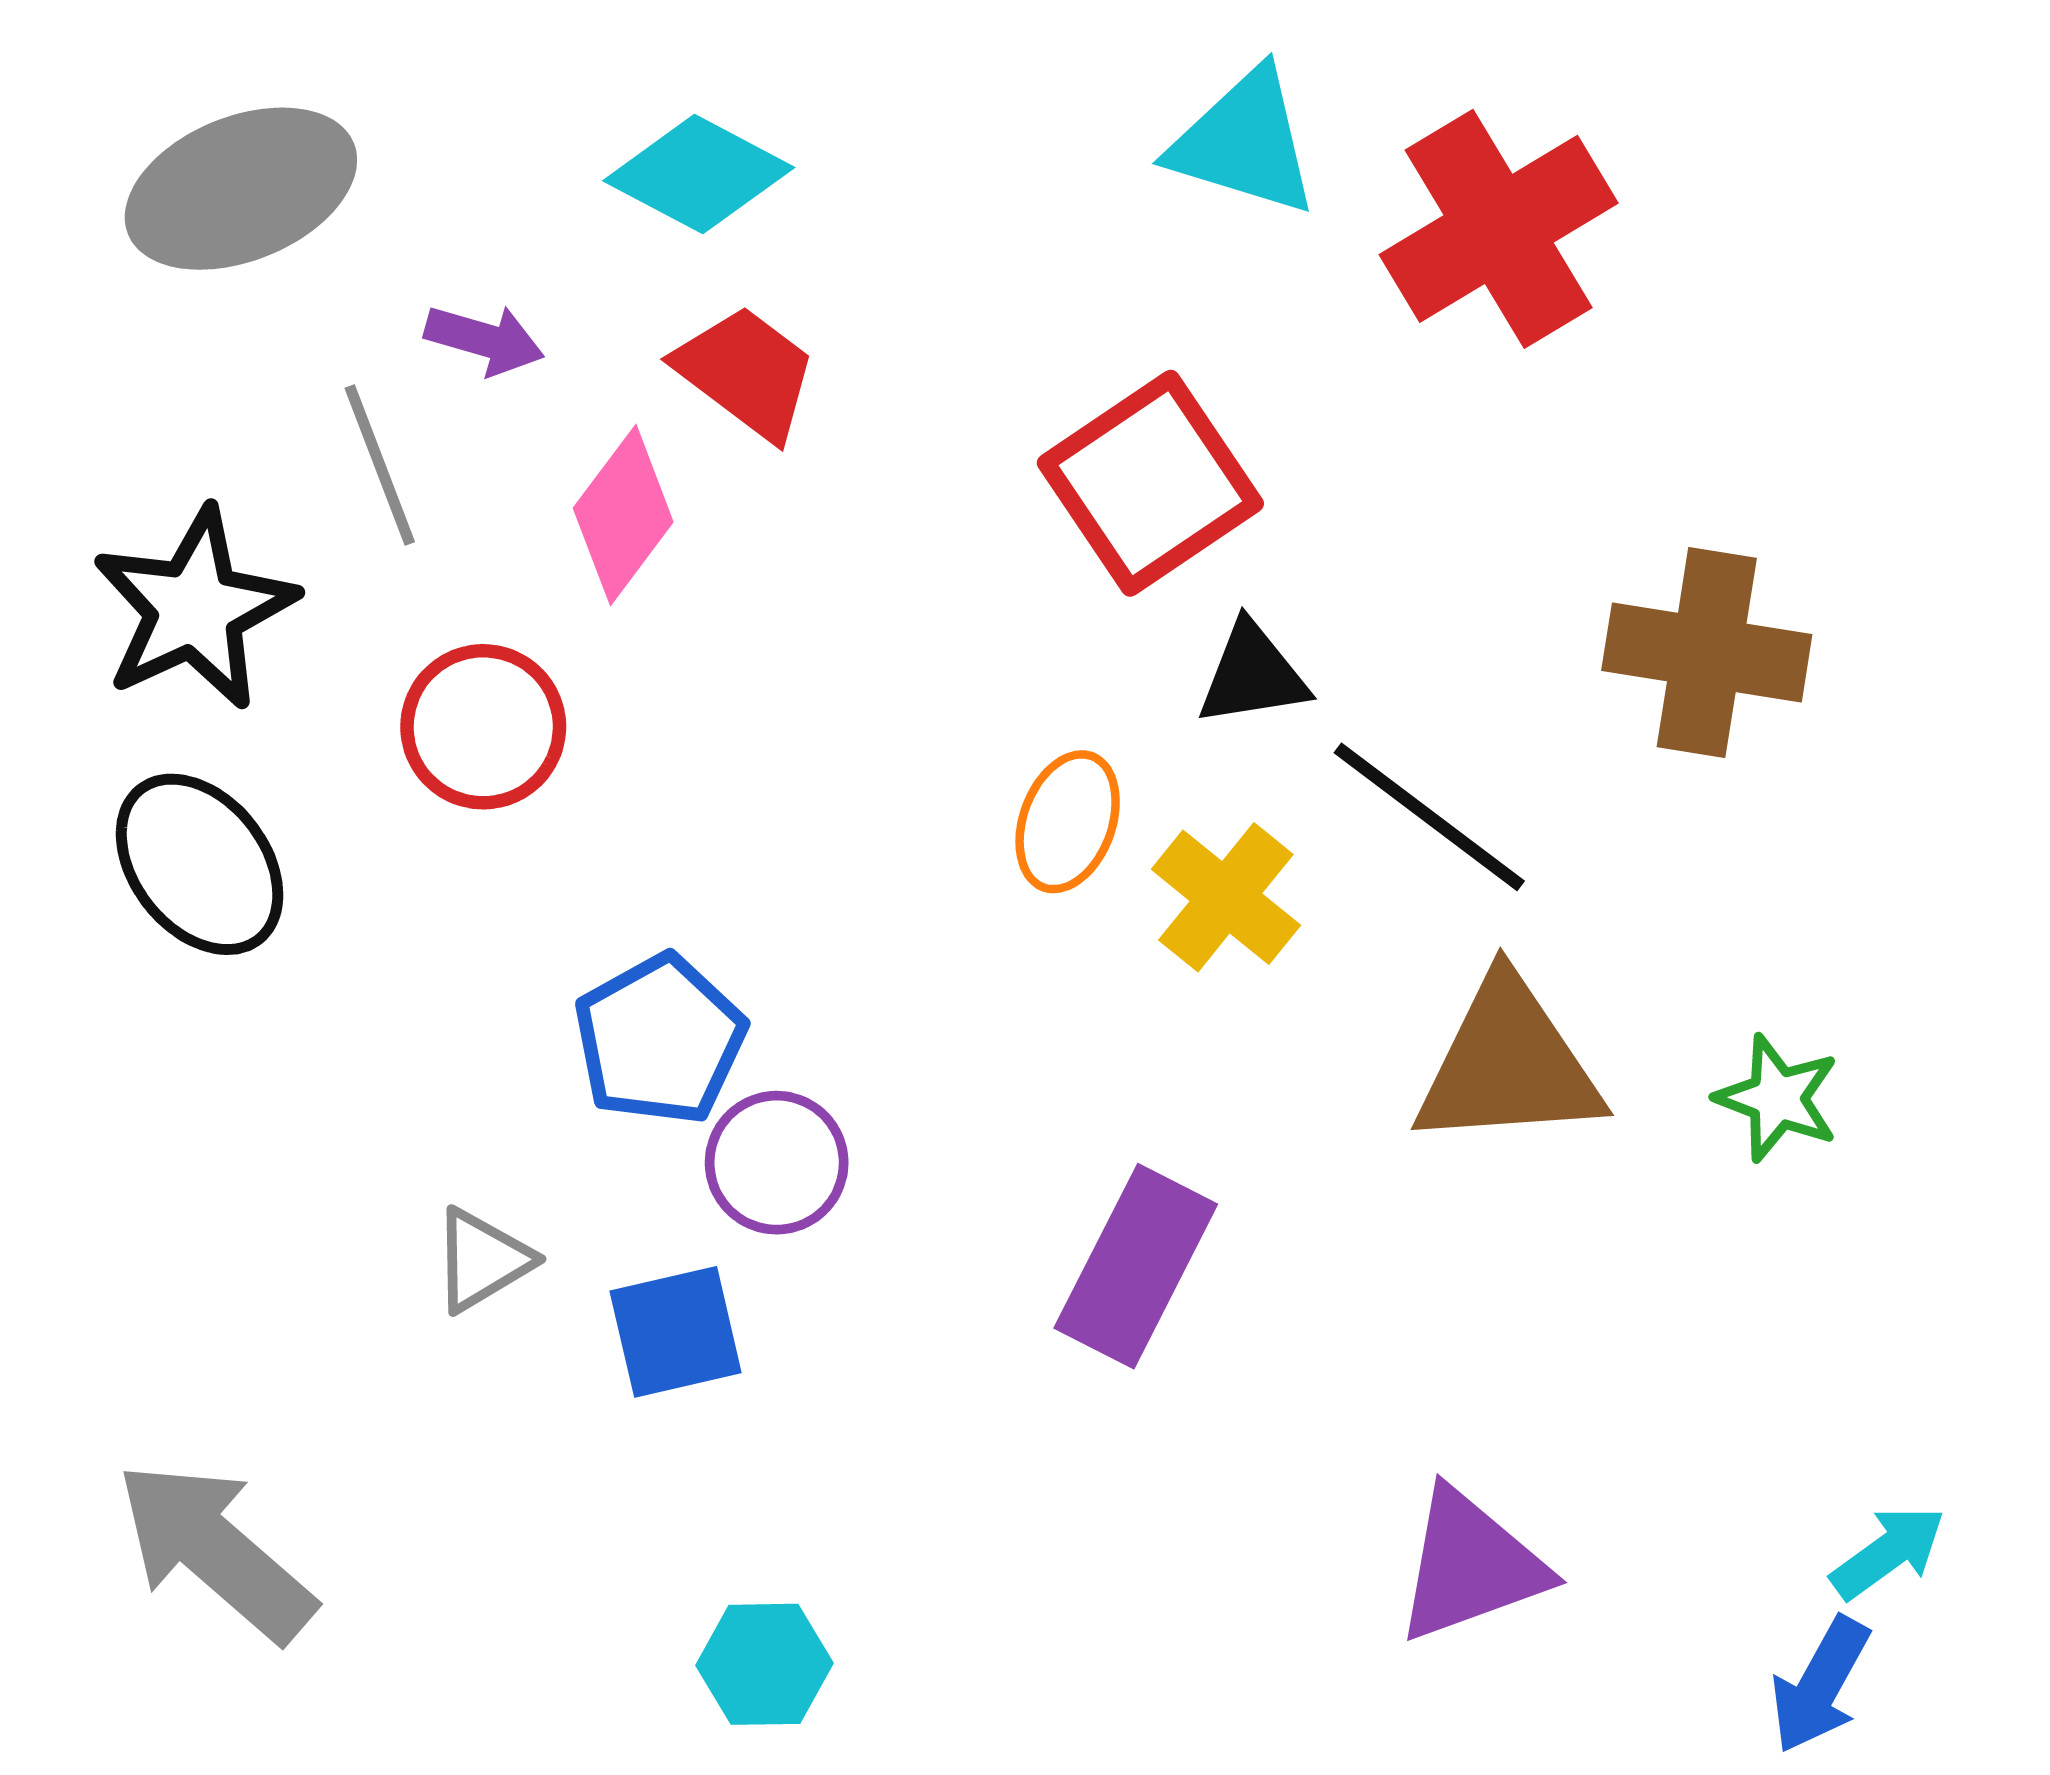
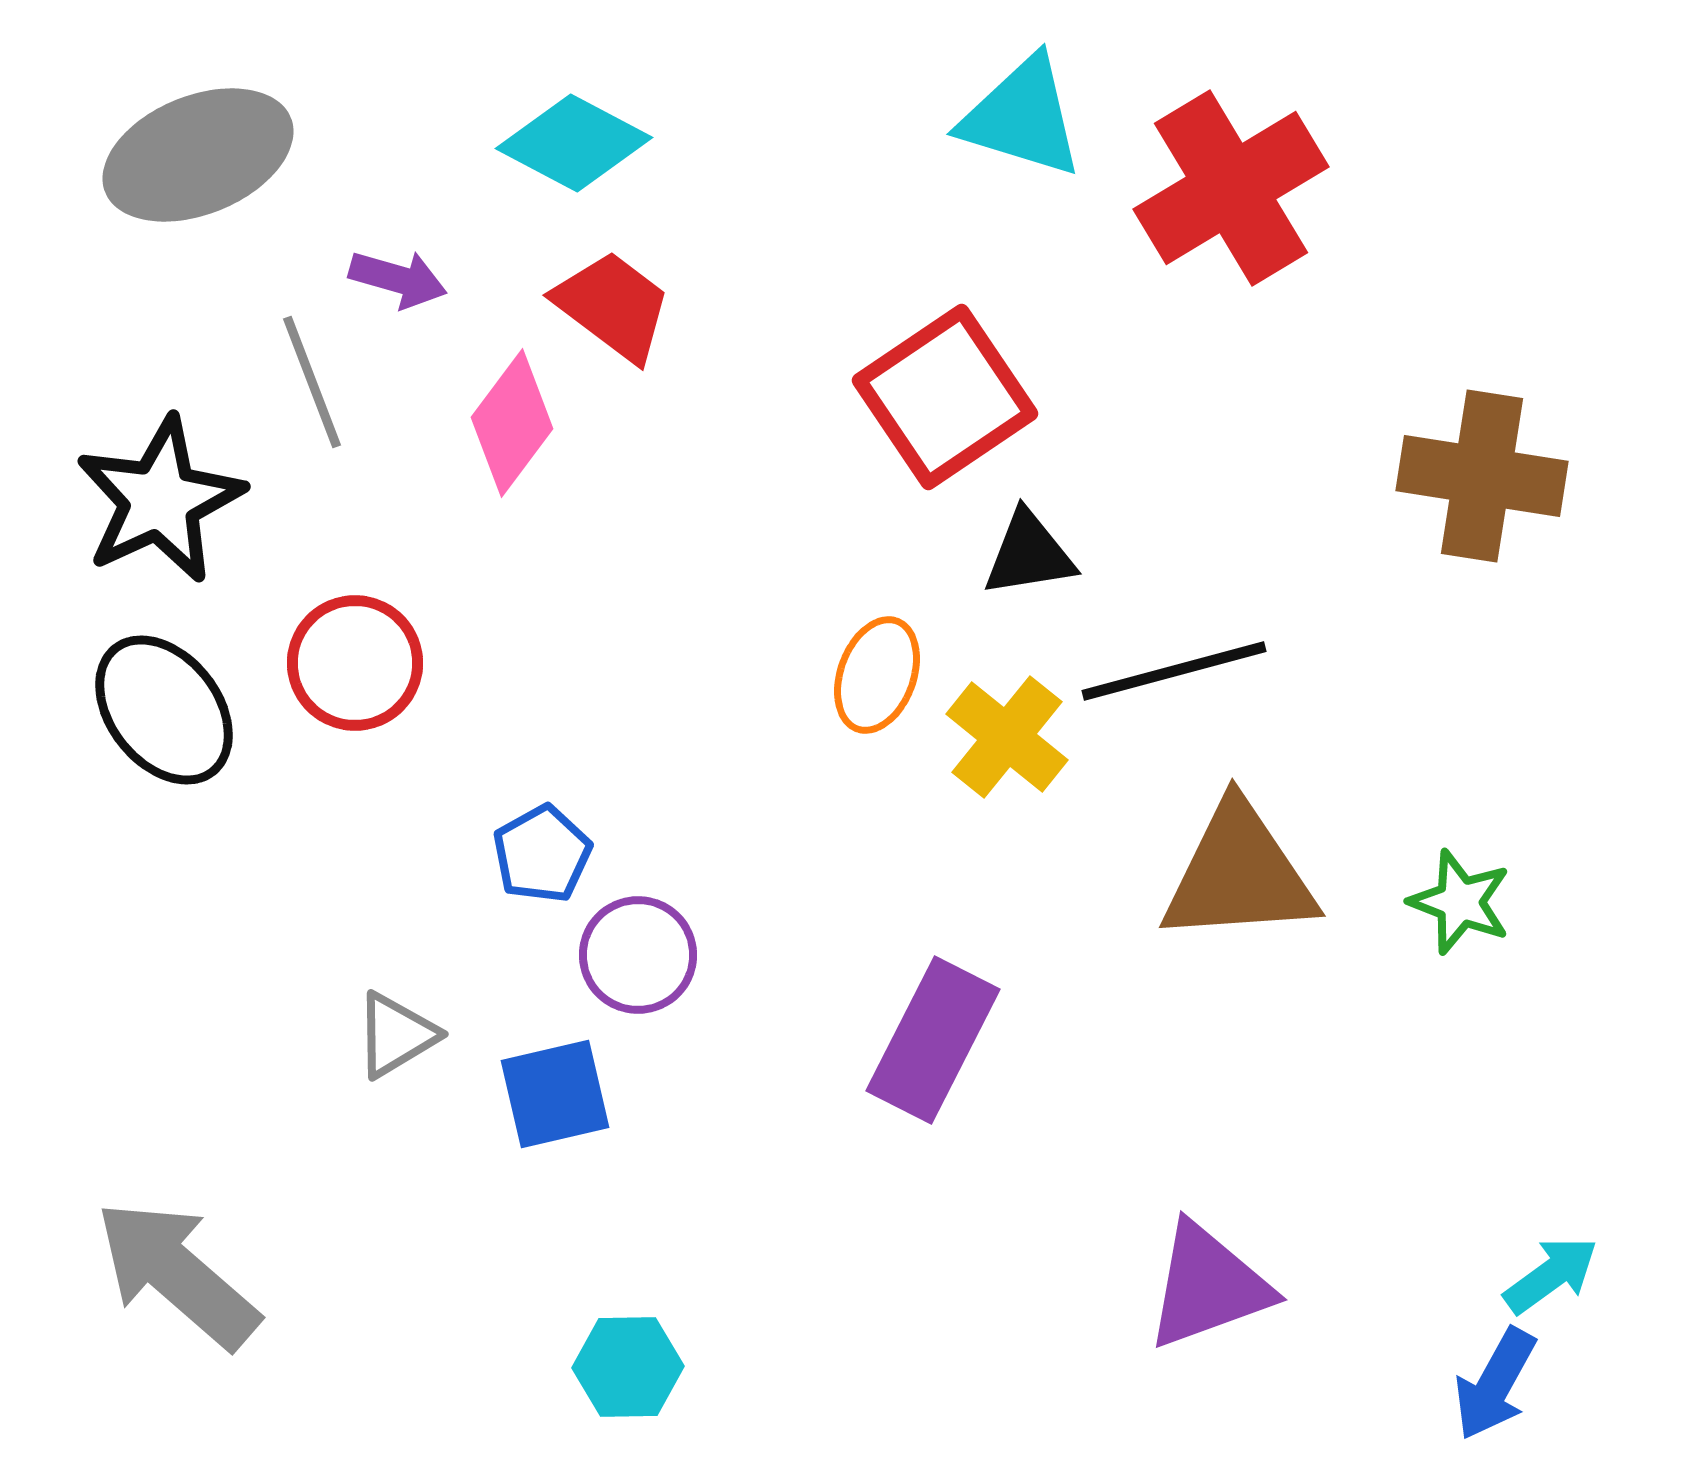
brown cross: (1707, 653) -> (1482, 476), moved
red circle: (483, 727) -> (355, 663), moved
black line: (1429, 817) -> (1174, 671), turned -52
blue pentagon: (660, 1040) -> (542, 854), size x0.7

